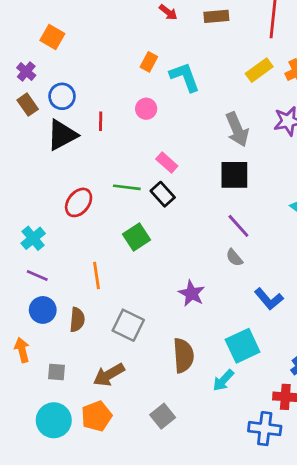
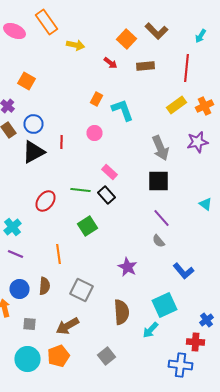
blue circle: (43, 310) -> (20, 289), moved

